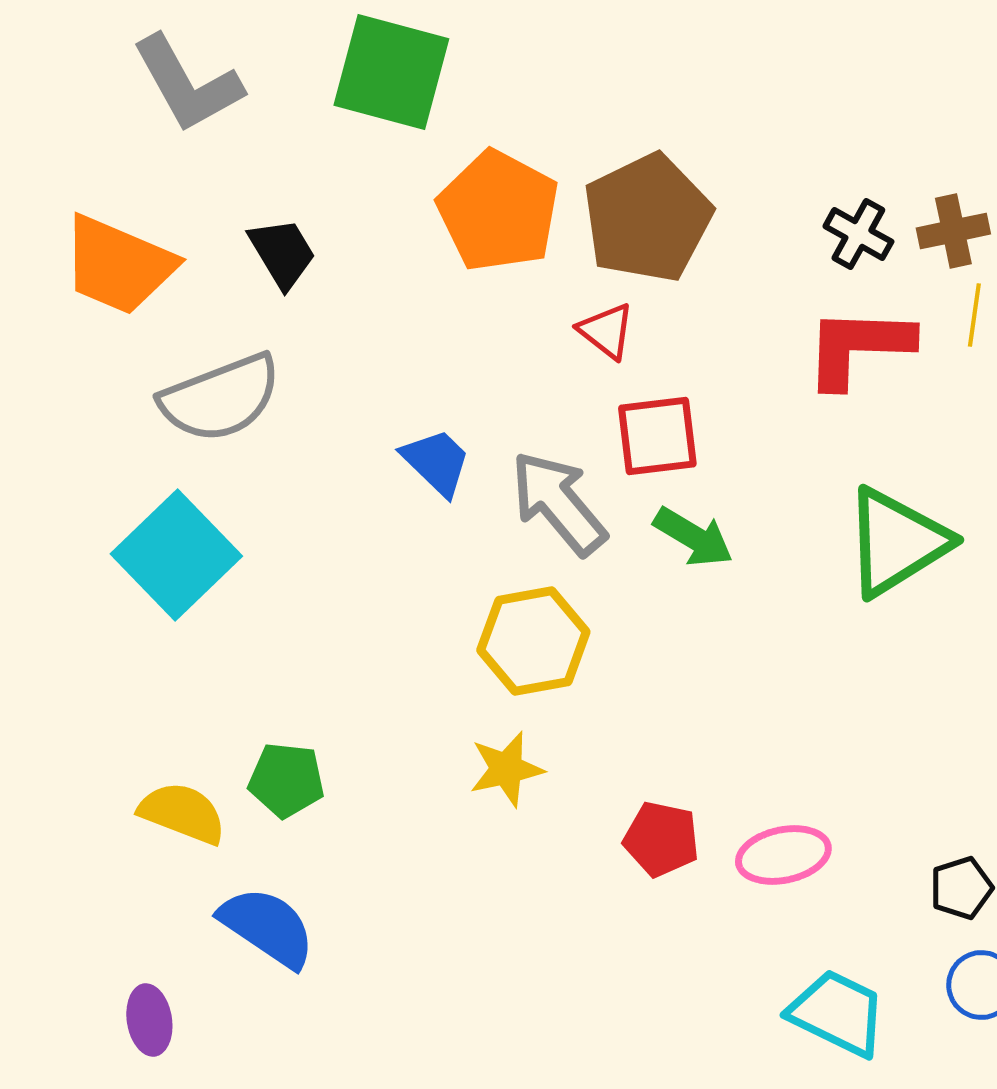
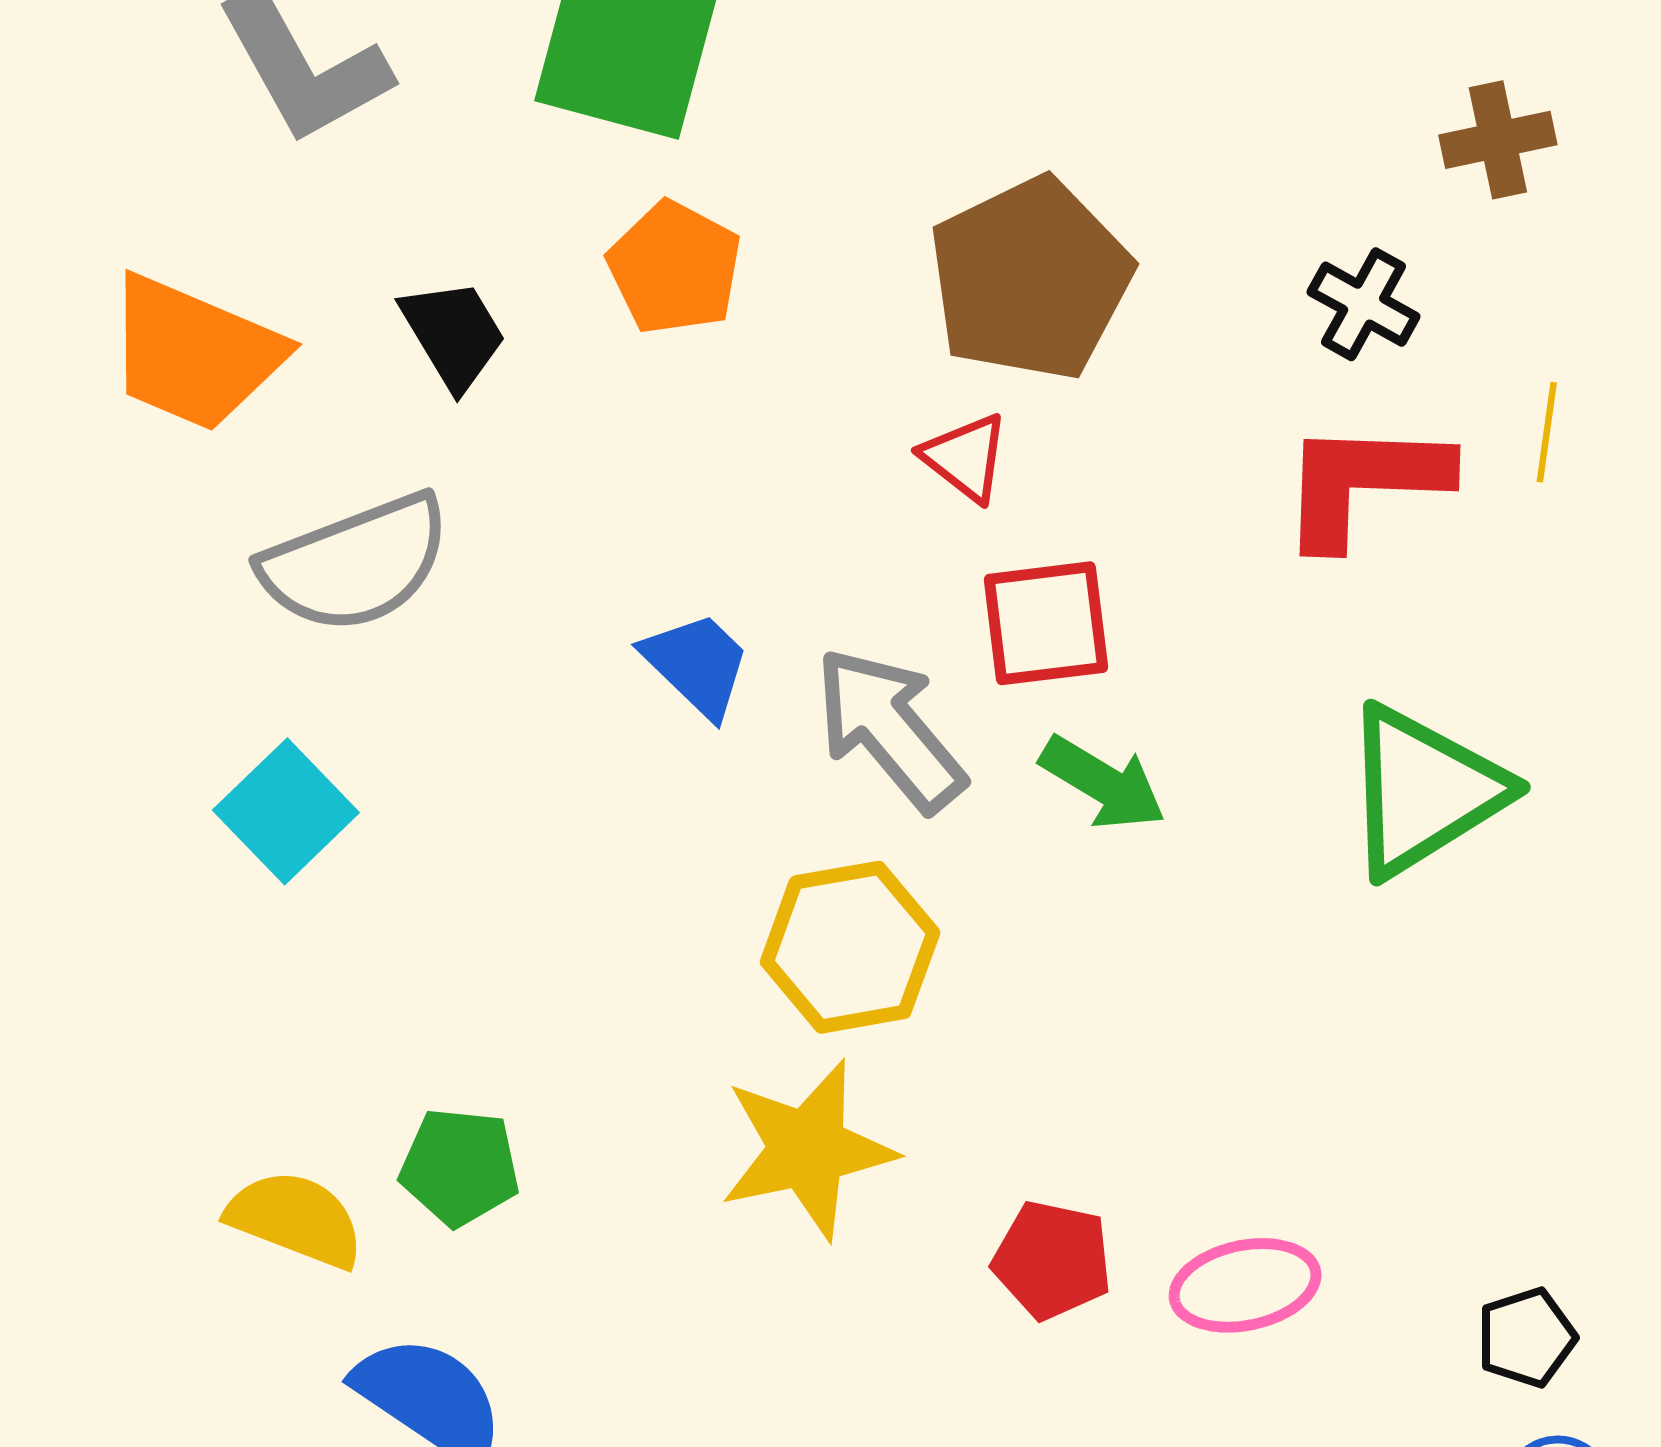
orange pentagon: (498, 211) -> (675, 268), moved, size x0.7
brown cross: (953, 231) -> (1498, 140), moved
cyan square: (176, 555) -> (286, 811), size x0.7
yellow star: (506, 769) -> (807, 1149), size x1.5

